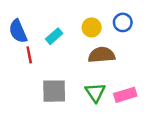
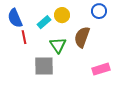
yellow circle: (92, 27) -> (62, 15), moved
brown semicircle: (102, 55) -> (82, 37), turned -65
green triangle: (95, 92) -> (58, 45), moved

